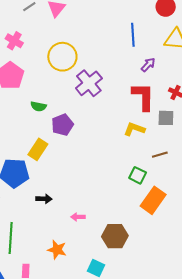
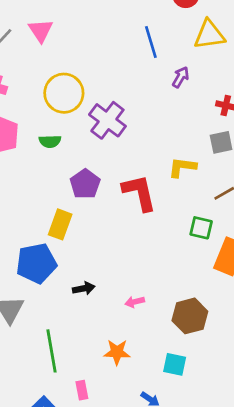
red L-shape: (143, 97) -> (139, 193), moved
green semicircle: (38, 106) -> (50, 141), moved

